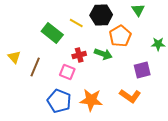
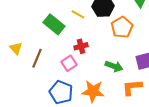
green arrow: (103, 54) -> (114, 66), moved
pink square: (67, 72) -> (69, 63), turned 35
orange L-shape: (130, 96) -> (132, 87), turned 140

